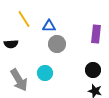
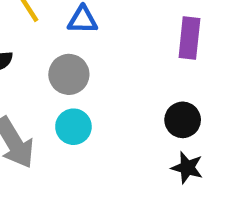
gray circle: (57, 44) -> (69, 74), moved

